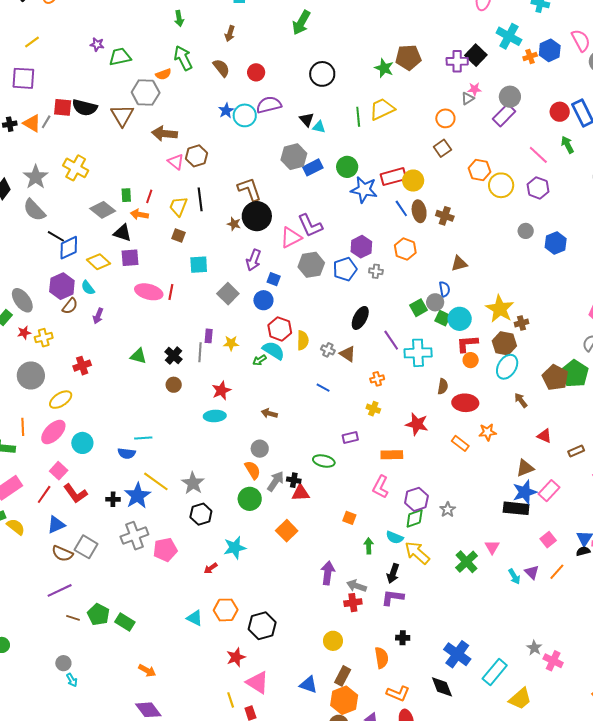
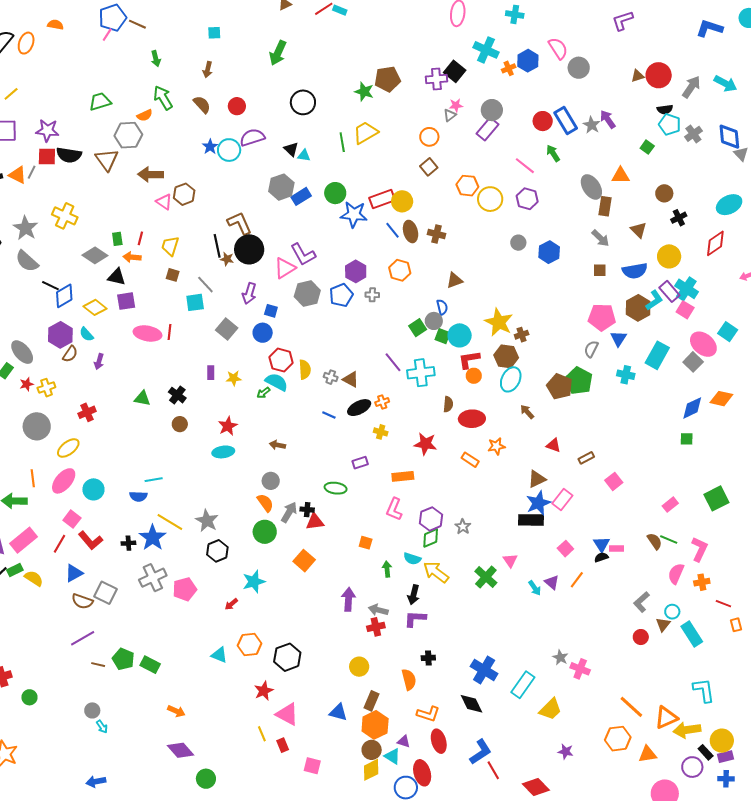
purple star: (97, 44) -> (47, 131), moved, size x1.6
black line: (200, 199) -> (217, 246), moved
black ellipse: (360, 318) -> (359, 408), moved, turned 40
gray line: (200, 352) -> (205, 285), moved, turned -42

